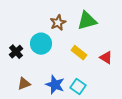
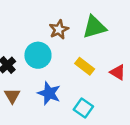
brown triangle: (24, 84) -> (12, 96), moved, turned -40
blue star: (55, 85) -> (49, 93), moved

